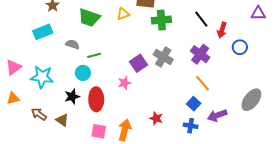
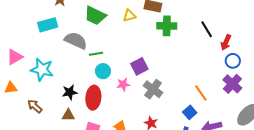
gray semicircle: (72, 44) -> (76, 40), size x1.6
blue circle: (240, 47) -> (233, 61), moved
purple cross: (200, 54) -> (232, 84), moved
gray cross: (163, 57) -> (153, 89), moved
cyan circle: (83, 73) -> (103, 71), moved
brown triangle: (62, 120) -> (68, 115), moved, turned -40

